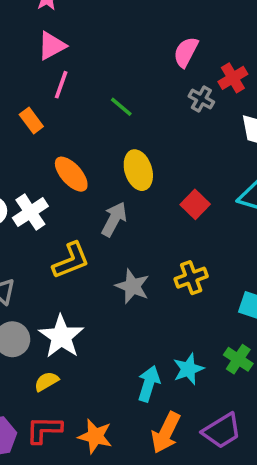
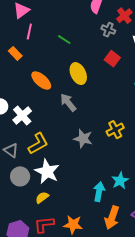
red square: (195, 204) -> (112, 59), moved
white cross: (30, 212) -> (22, 115), moved
gray arrow: (114, 219) -> (68, 103), turned -60
yellow L-shape: (71, 260) -> (38, 143), moved

